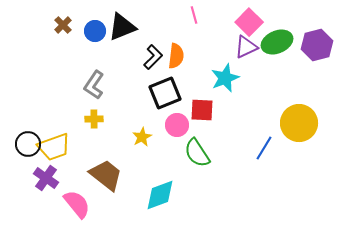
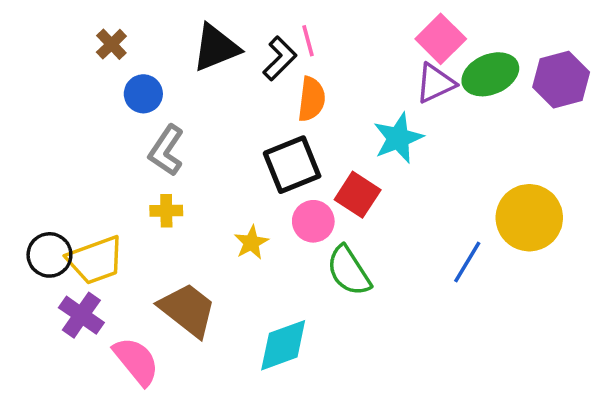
pink line: (194, 15) -> (308, 41), moved
blue circle: (95, 31) -> (143, 94), moved
black L-shape: (153, 57) -> (280, 58), moved
red square: (202, 110) -> (358, 195), turned 30

